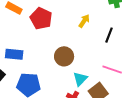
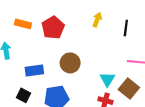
red pentagon: (41, 18) -> (53, 28), turned 30
brown circle: (64, 56) -> (70, 63), moved

